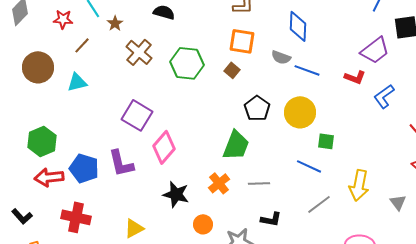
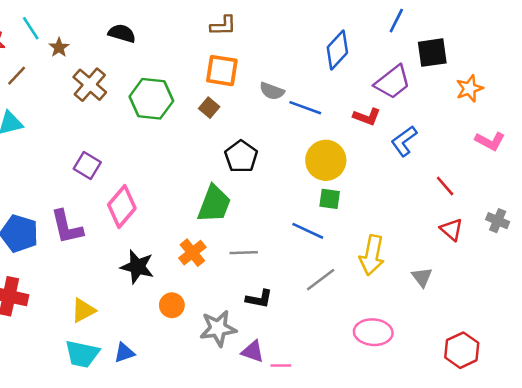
blue diamond: (298, 26) -> (337, 50), moved, turned 40
yellow circle: (300, 112) -> (326, 160), moved
purple square: (137, 115) -> (87, 165), size x0.7

